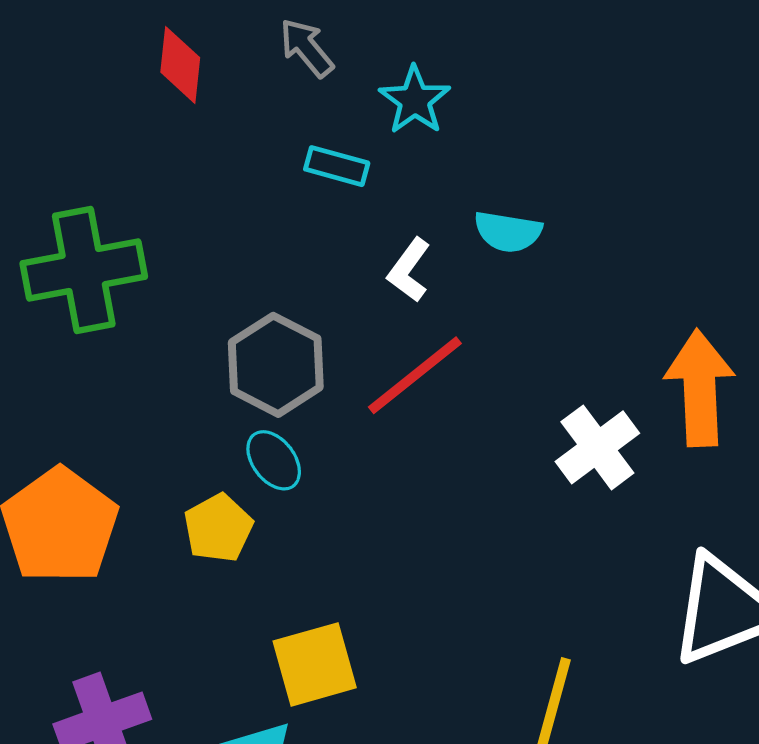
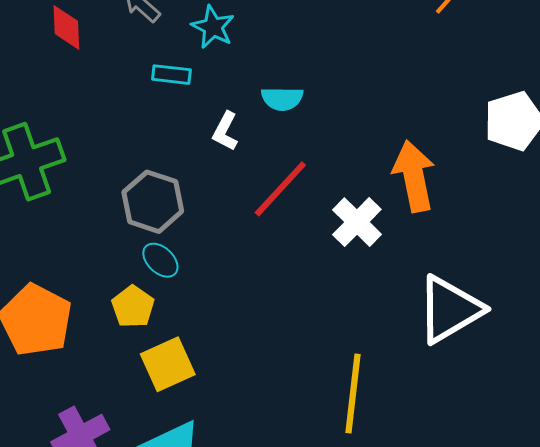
red line: (415, 375) -> (280, 189), moved
yellow square: (315, 664) -> (168, 364), moved

